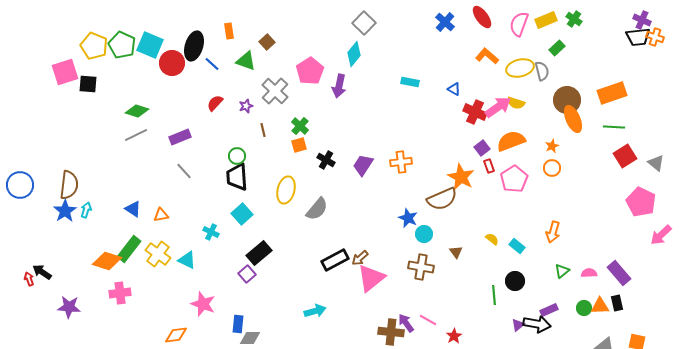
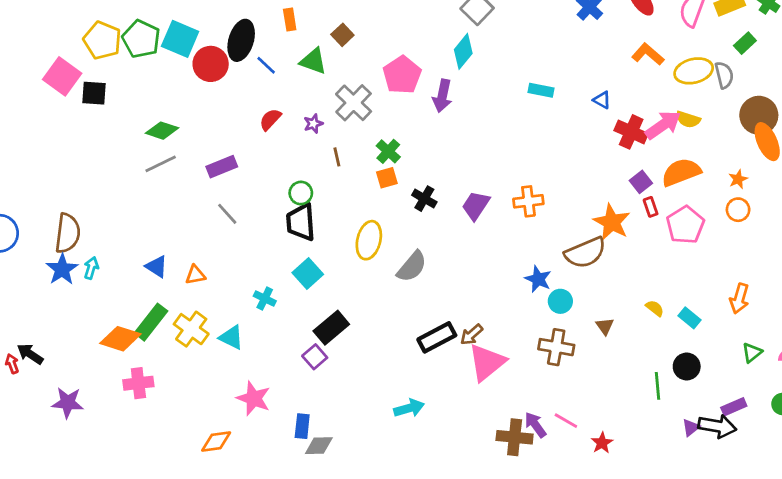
pink square: (65, 72) -> (62, 76), turned -36

